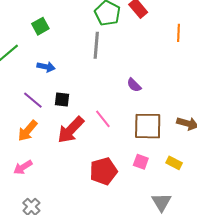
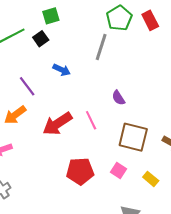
blue arrow: (46, 67) -> (62, 70), moved
purple semicircle: (134, 85) -> (118, 98), moved
black square: (62, 100) -> (41, 39), moved, turned 35

